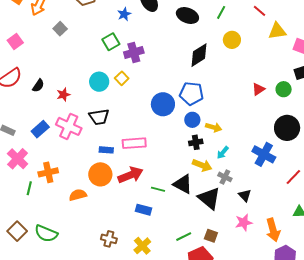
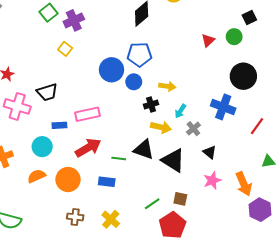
cyan circle: (99, 82) -> (42, 147), moved
blue circle: (192, 120) -> (134, 82), moved
orange circle: (100, 174) -> (68, 179), moved
gray cross: (225, 177) -> (193, 129), moved, turned 32

